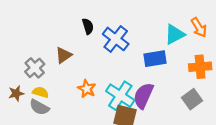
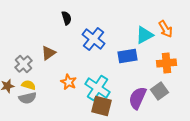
black semicircle: (88, 26) -> (66, 18), moved
purple semicircle: (143, 96) -> (138, 98), moved
gray semicircle: (39, 107) -> (28, 98), turned -42

